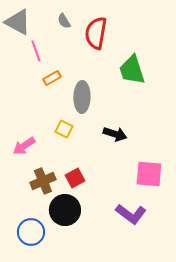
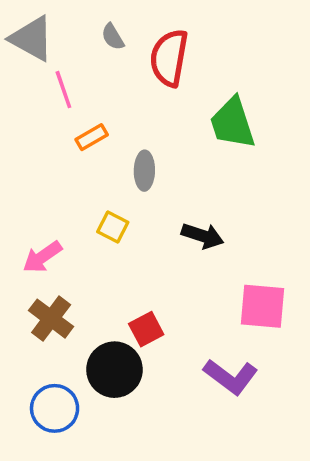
gray ellipse: (82, 97) -> (144, 171), size x0.7
red square: (75, 178) -> (146, 329), moved
brown cross: (43, 181) -> (51, 319), moved, turned -30

